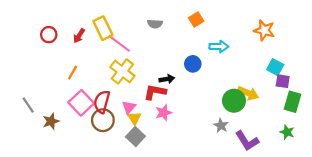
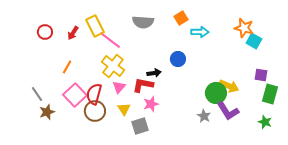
gray semicircle: (155, 24) -> (143, 22), size x1.5
cyan arrow: (219, 47) -> (200, 32), moved
cyan square: (275, 67) -> (254, 41), moved
gray line: (28, 105) -> (37, 94), moved
pink triangle: (129, 107) -> (119, 87), moved
gray square: (135, 136) -> (140, 126), moved, turned 30
purple L-shape: (247, 141) -> (228, 111), moved

